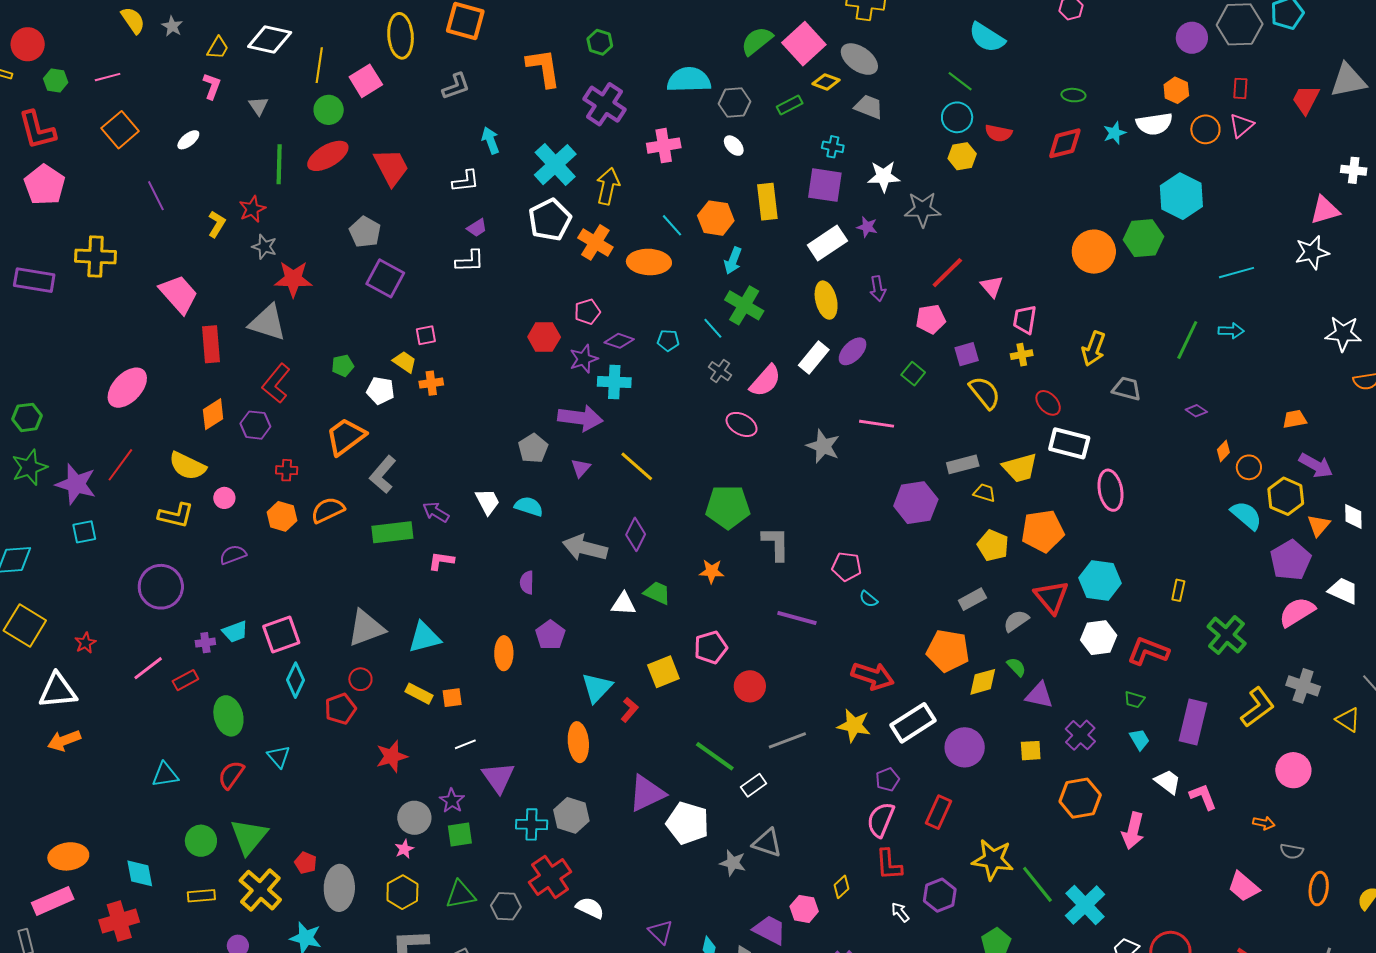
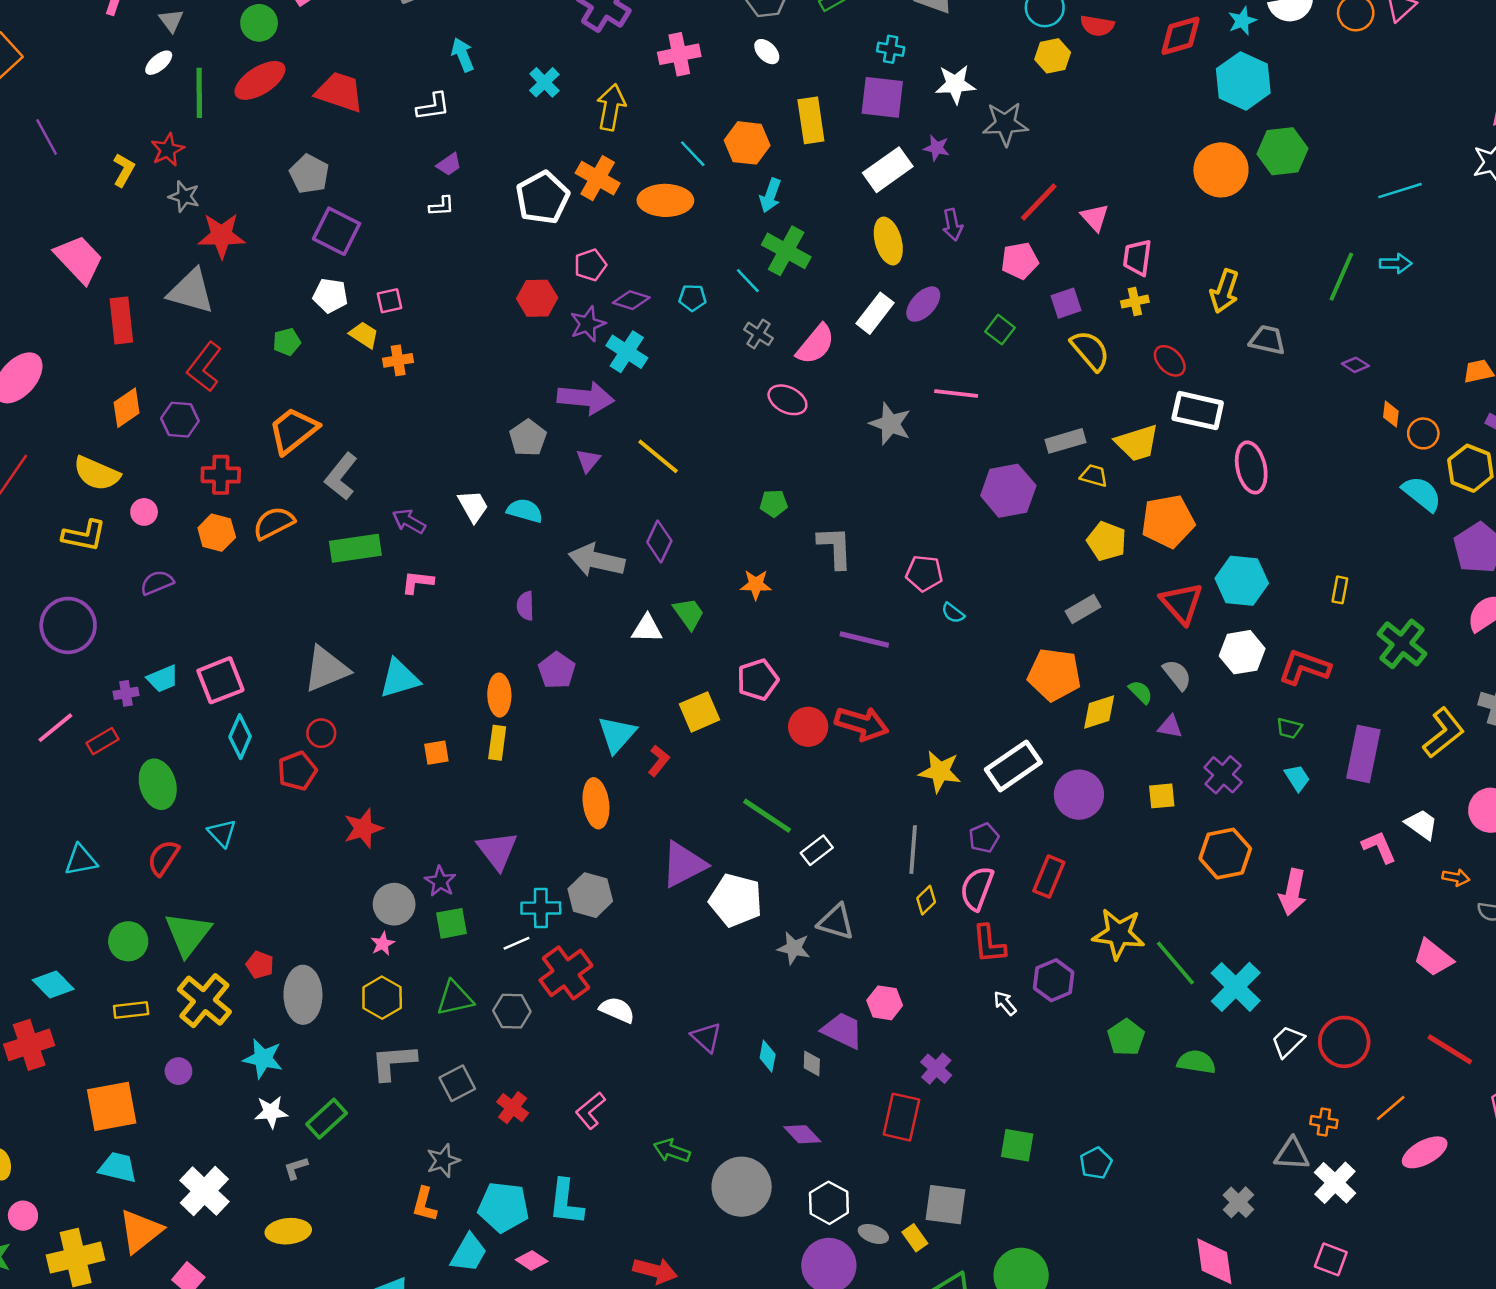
white ellipse: (188, 140) -> (159, 63), moved
cyan cross: (555, 165) -> (544, 82), size x0.6
red trapezoid: (391, 167) -> (340, 92), turned -42
cyan hexagon: (1181, 196) -> (1243, 81), moved
white pentagon: (550, 220) -> (542, 198), moved
white L-shape: (470, 261) -> (442, 206), size x0.7
cyan cross: (614, 382) -> (627, 352), turned 32
white pentagon: (380, 391) -> (330, 295), moved
orange diamond: (1223, 451) -> (1391, 414), turned -35
red cross: (287, 470) -> (221, 475), size x1.4
green pentagon: (728, 507) -> (774, 503), size x0.5
green trapezoid: (657, 593) -> (689, 614), turned 32
gray semicircle: (1016, 621) -> (1177, 675), moved, turned 88
red arrow: (873, 676) -> (862, 724), moved
yellow rectangle: (419, 694) -> (497, 743), moved, turned 72
purple triangle: (1039, 695) -> (1170, 727), size x0.7
gray line: (787, 740) -> (913, 850), moved, turned -63
white line: (465, 744) -> (517, 943), moved
white trapezoid: (1168, 782) -> (1421, 824), moved
cyan diamond: (140, 873) -> (53, 985), turned -32
yellow diamond: (841, 887) -> (926, 900), moved

